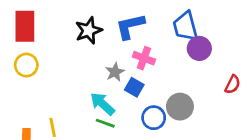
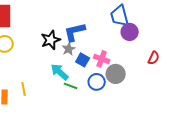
blue L-shape: (130, 26) -> (75, 32), moved
black star: (89, 30) -> (51, 40), moved
pink cross: (144, 58) -> (102, 59), moved
green line: (105, 123) -> (71, 86), moved

